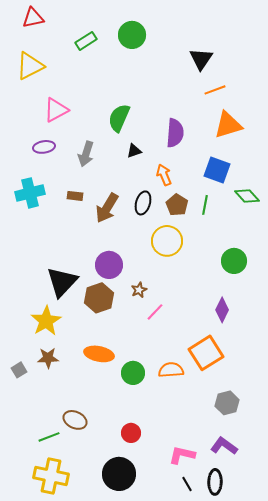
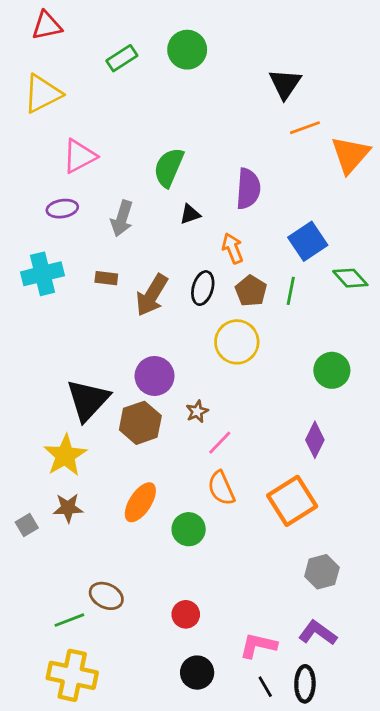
orange triangle: (228, 125) -> (350, 155), moved, turned -32
blue square: (217, 170) -> (308, 241), turned 36
orange ellipse: (99, 354) -> (140, 502), turned -68
orange semicircle: (171, 370) -> (221, 488), moved, turned -110
black circle: (119, 474) -> (197, 673), moved, size x0.7

